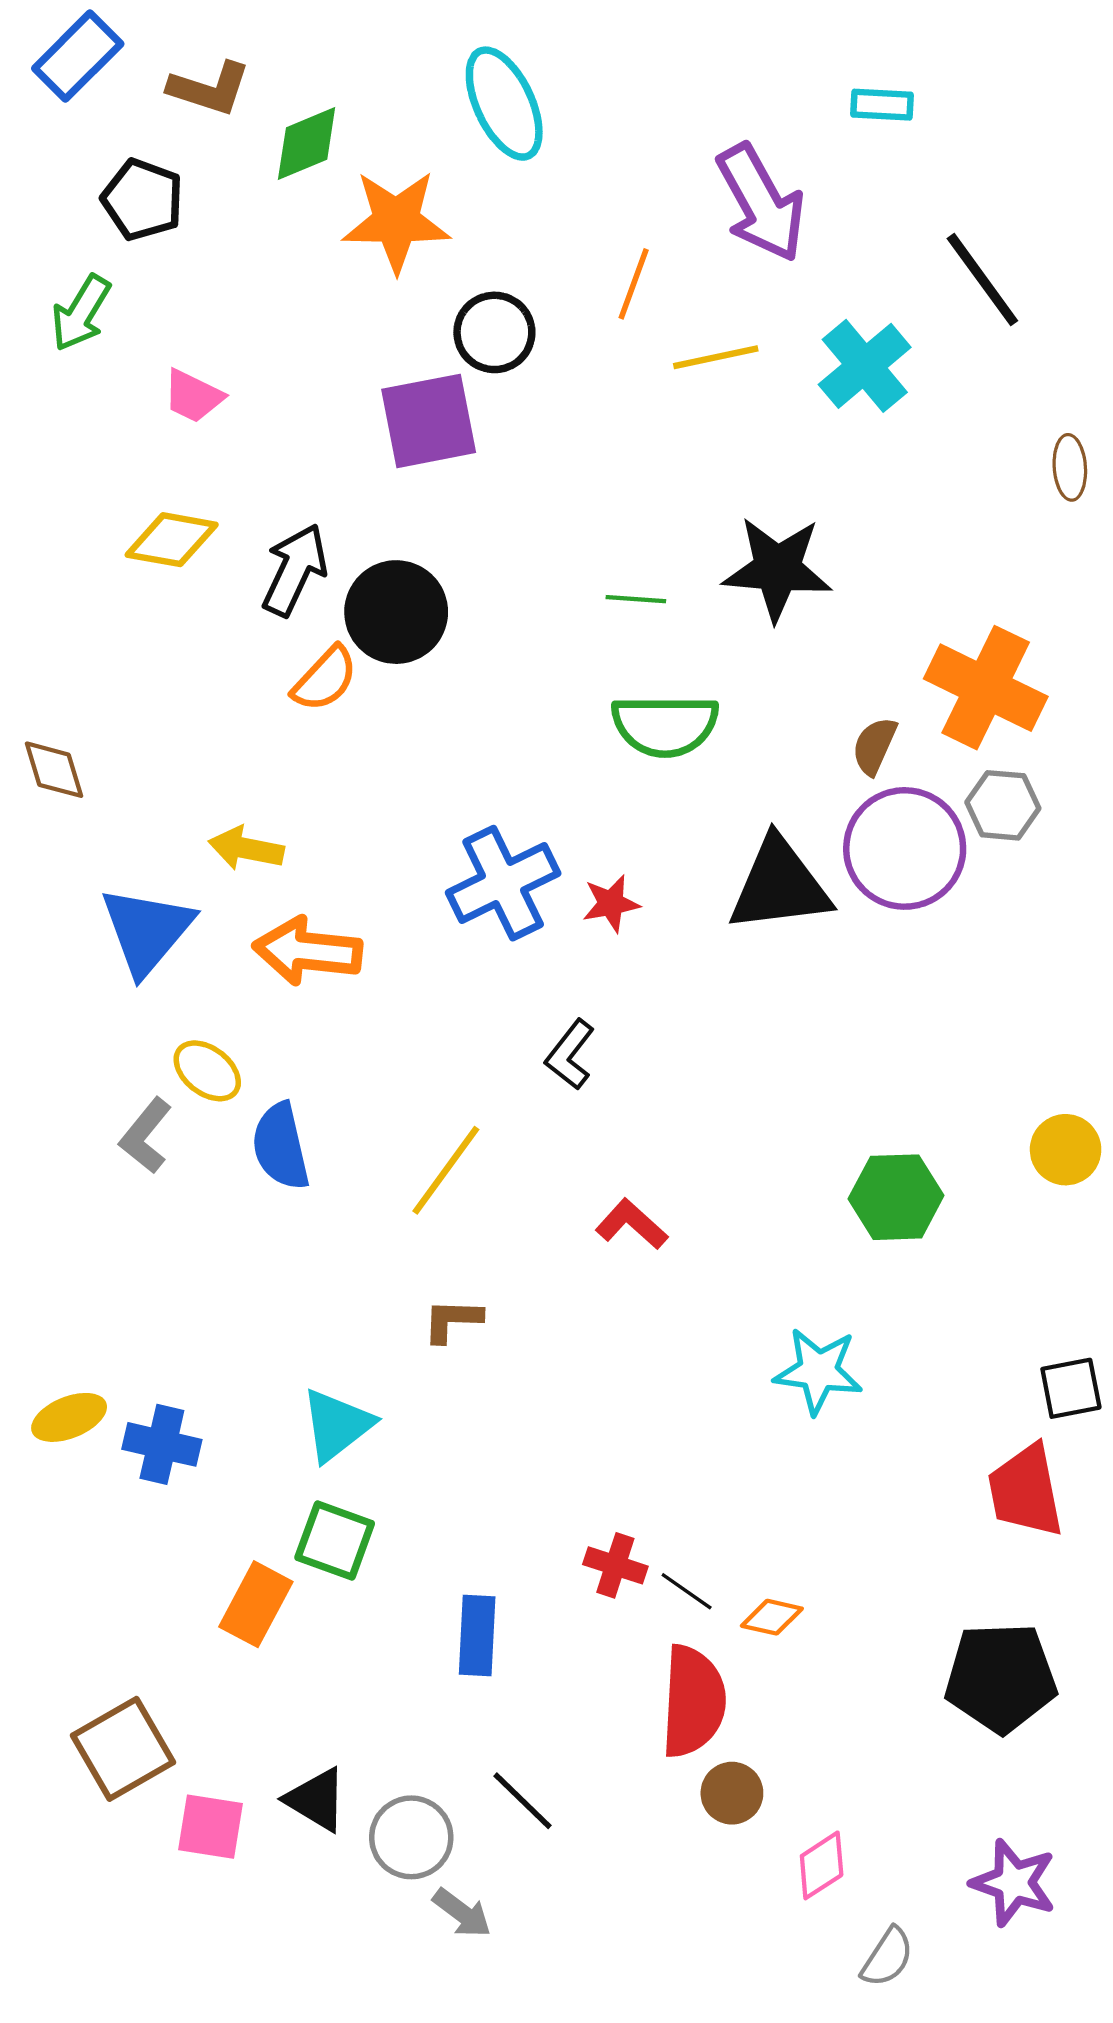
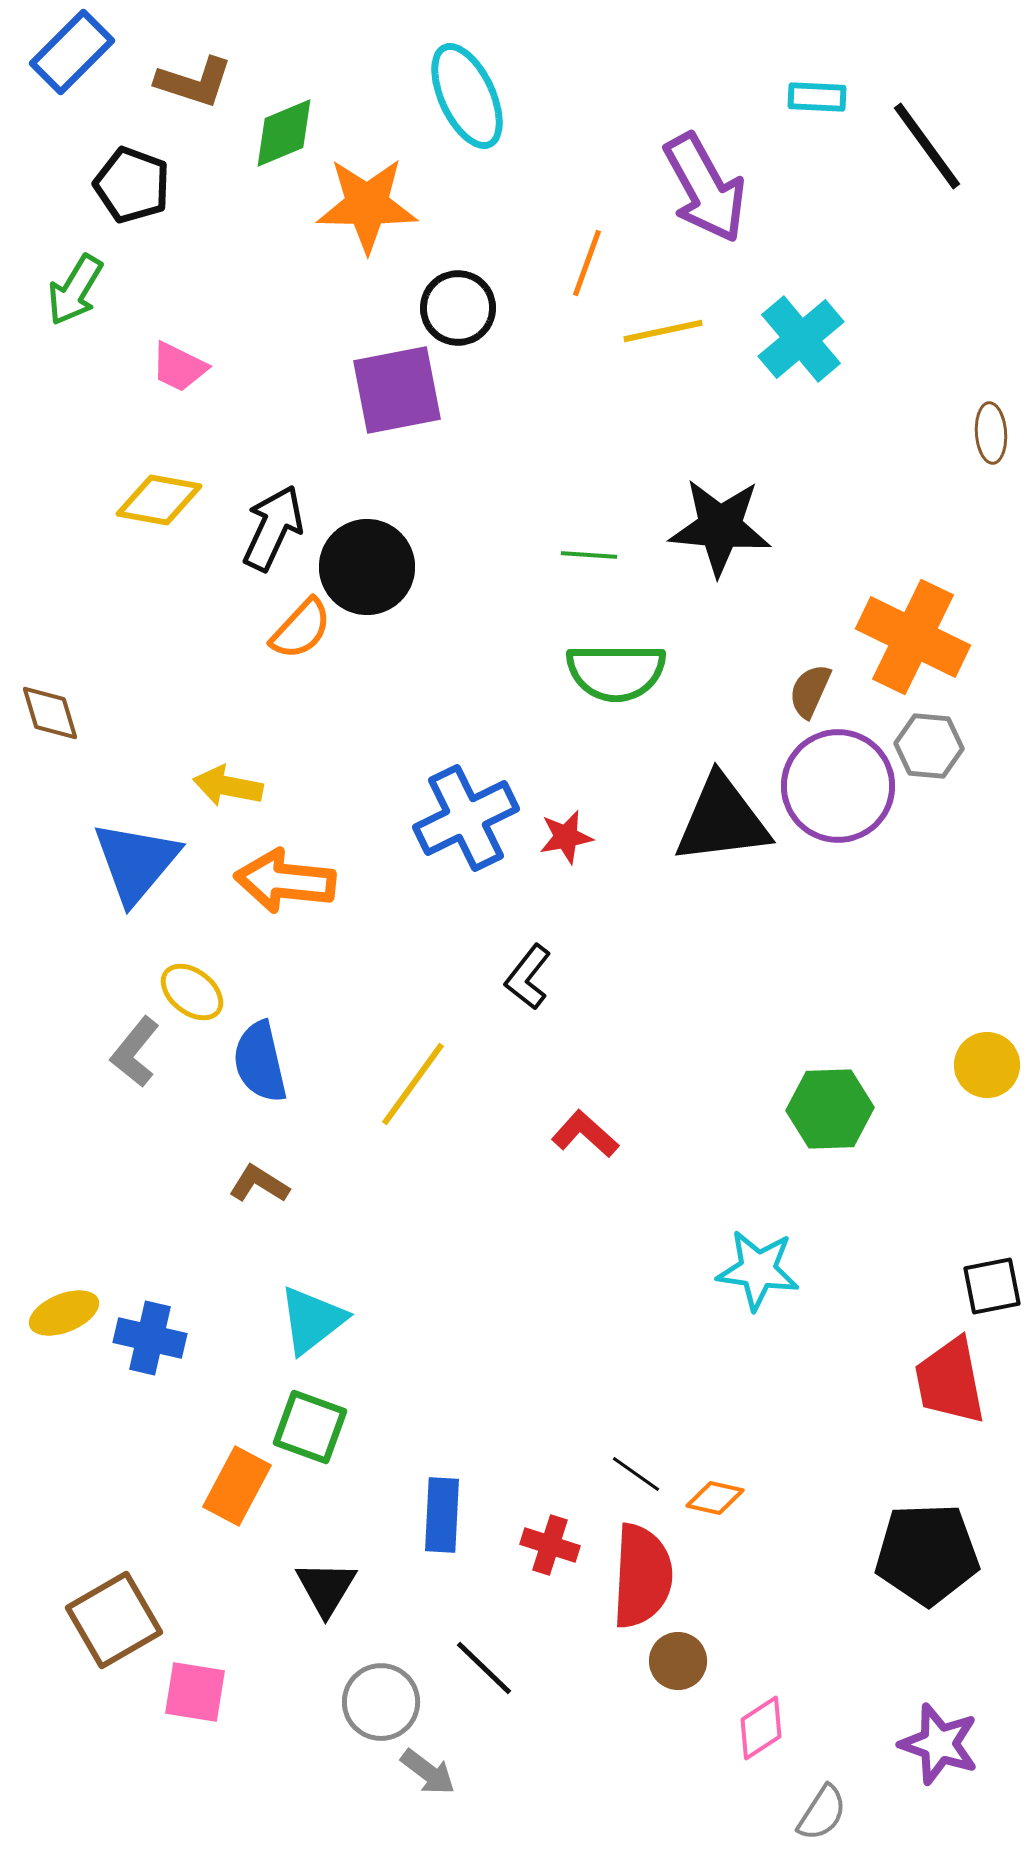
black line: (982, 280) -> (927, 146), moved
brown L-shape: (452, 1320) -> (259, 1184), moved, turned 30
red cross: (615, 1565) -> (550, 1545), moved
black triangle: (316, 1800) -> (326, 1588), moved, turned 30

